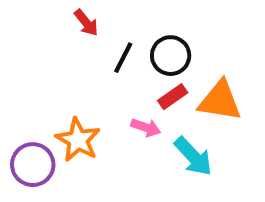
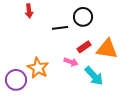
red arrow: (86, 23) -> (29, 11), moved, turned 32
black circle: (171, 56) -> (83, 17), moved
black line: (123, 58) -> (60, 28), turned 56

